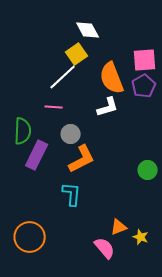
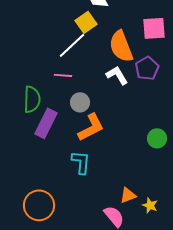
purple pentagon: (144, 86) -> (147, 68), moved
white L-shape: (108, 107) -> (117, 75), turned -105

